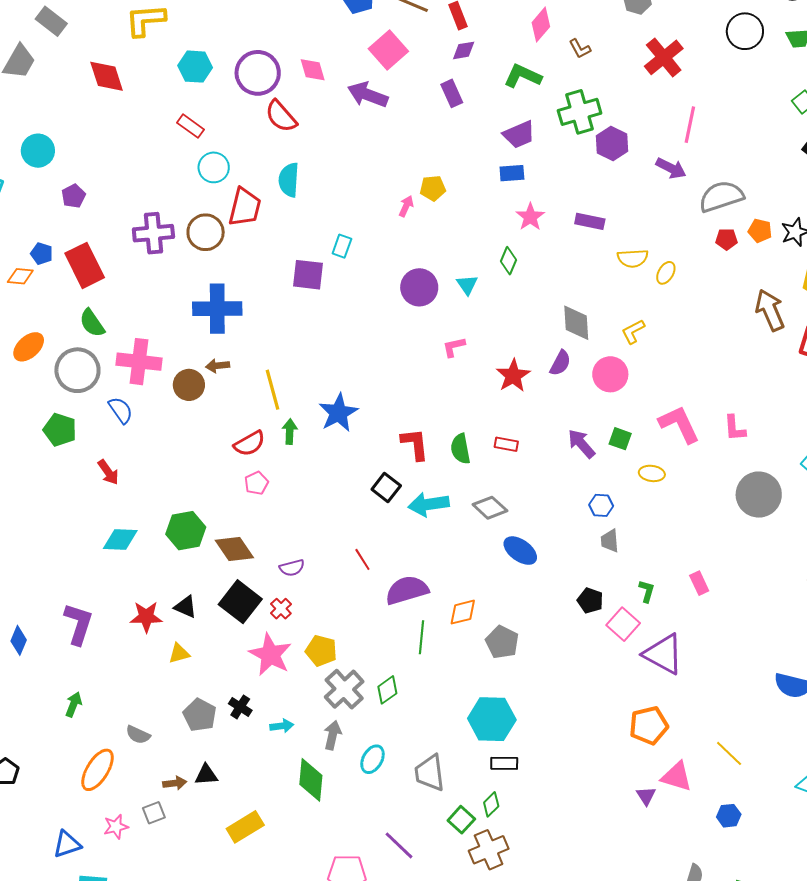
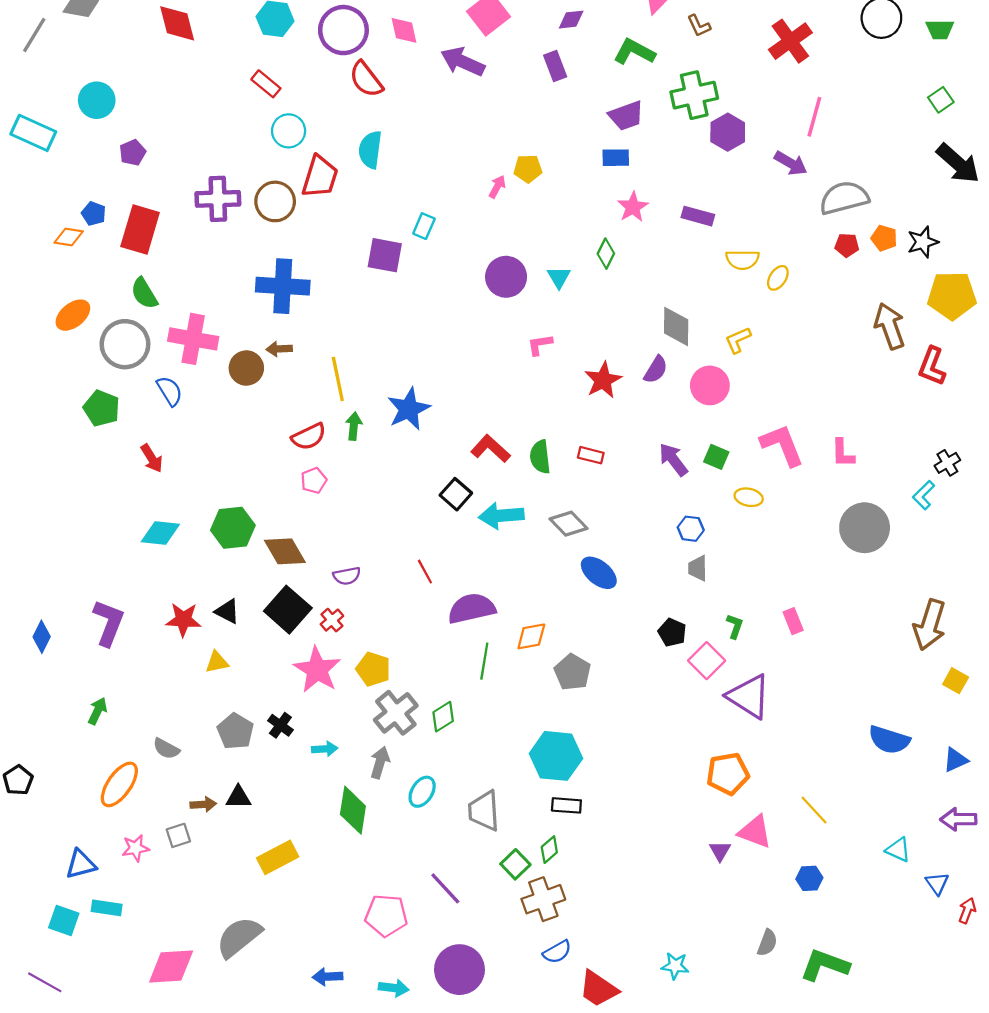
red rectangle: (85, 265) -> (140, 230), turned 39
red L-shape: (415, 444) -> (491, 449), turned -45

